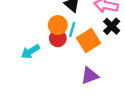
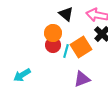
cyan line: (72, 29) -> (66, 51), moved
cyan arrow: (30, 51) -> (22, 75), moved

